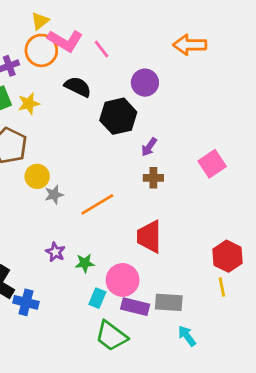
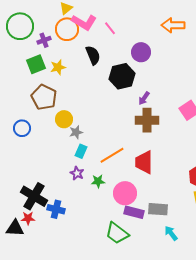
black semicircle: (78, 87) -> (93, 55), turned 42
brown cross: (153, 178) -> (147, 120), size x1.6
orange line: (97, 204) -> (112, 155), moved
cyan rectangle: (97, 298) -> (81, 151), moved

